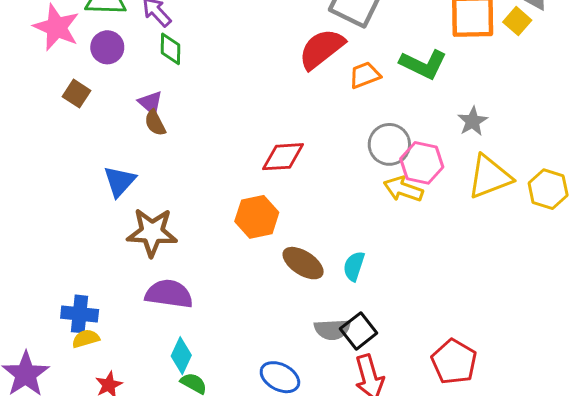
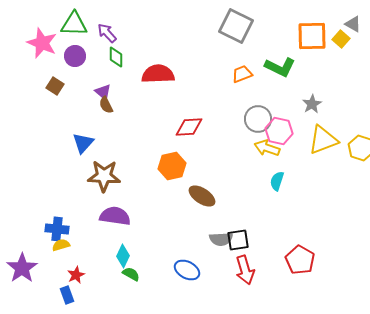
red semicircle: (322, 49) -> (158, 74), moved, turned 36
cyan semicircle: (354, 266) -> (277, 181), moved
black square: (359, 331) -> (238, 240), turned 30

